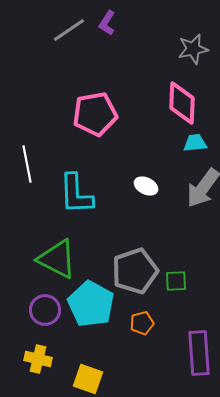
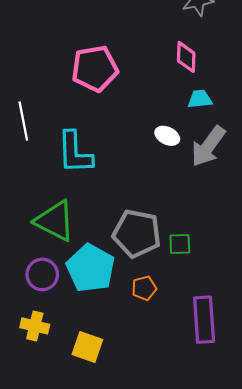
pink diamond: (182, 103) -> (186, 57), size x0.7
white ellipse: (146, 186) -> (167, 136), moved
gray pentagon: (135, 271) -> (137, 233), turned 30

